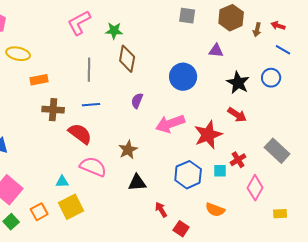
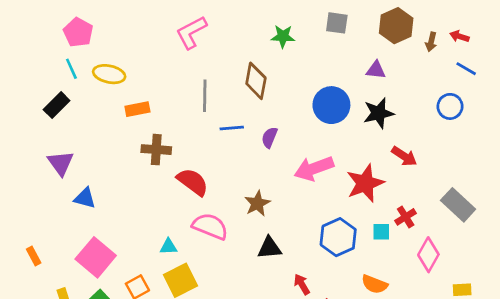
green star: (114, 31) -> (283, 36), moved
black star: (238, 83) -> (379, 113), moved, turned 30
blue line: (91, 105) -> (232, 128), moved

